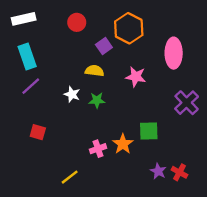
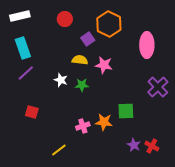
pink star: (136, 77) -> (104, 65), moved
orange star: (123, 144) -> (104, 122), turned -30

